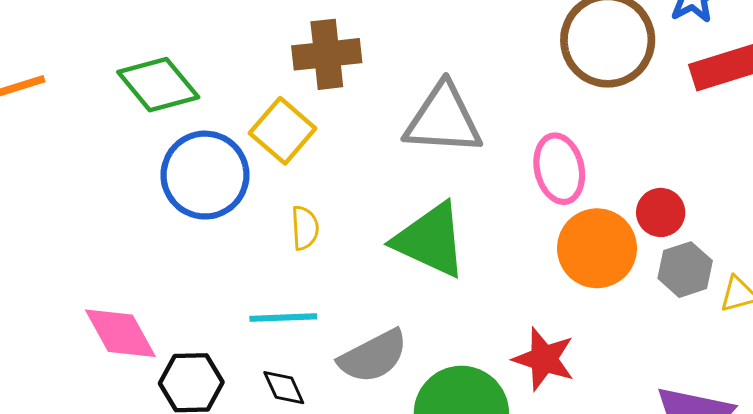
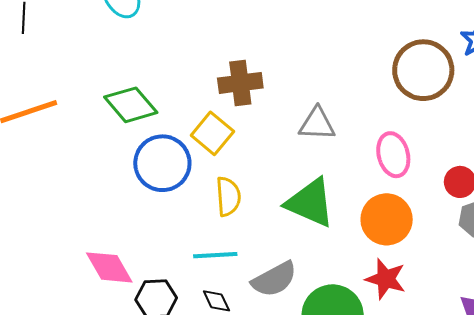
gray triangle: (443, 119) -> (317, 124), size x0.7
yellow semicircle: (305, 228) -> (228, 196), size x1.4
orange circle: (597, 248) -> (387, 219), moved

